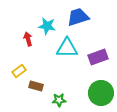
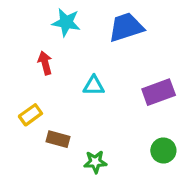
cyan star: (47, 26) -> (66, 22), moved
cyan triangle: (67, 48) -> (94, 86), moved, size x0.6
green circle: (101, 93) -> (163, 150), size x0.6

